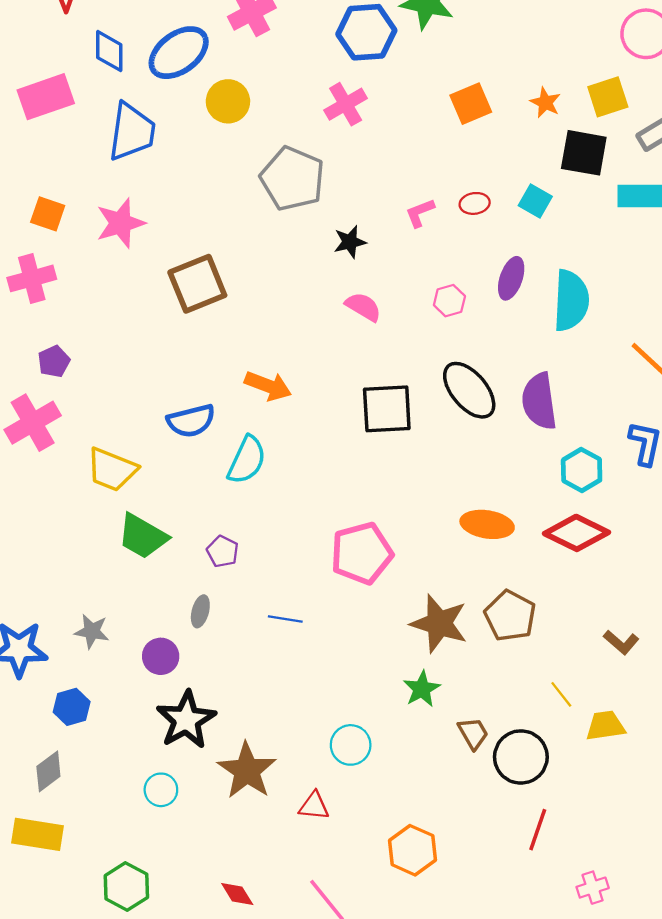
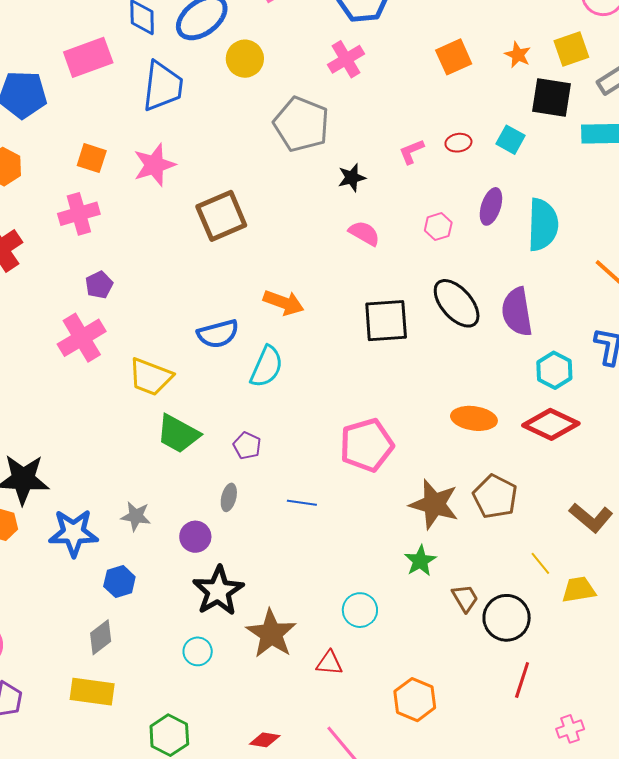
brown L-shape: (621, 642) -> (591, 518), size x1.4
red diamond: (237, 894) -> (265, 740), turned -48

